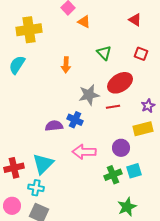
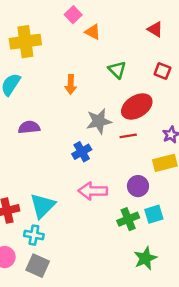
blue cross: (75, 120) -> (82, 152), turned 35
purple semicircle: (54, 126) -> (29, 127), moved

